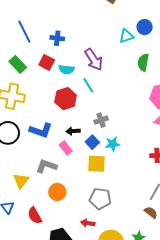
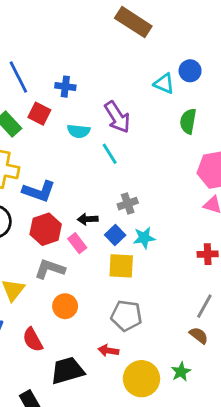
cyan triangle: (126, 36) -> (164, 84), turned 42
red square: (47, 62) -> (39, 114), moved
red hexagon: (66, 99) -> (46, 229), moved
blue L-shape: (41, 130) -> (39, 191), moved

